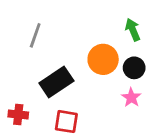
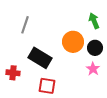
black rectangle: (56, 82) -> (40, 58), turned 65
red cross: (18, 114) -> (13, 73), moved

